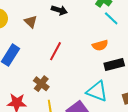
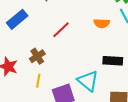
orange semicircle: (100, 45) -> (102, 23), moved

